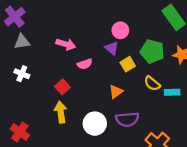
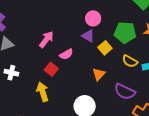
pink arrow: (66, 44) -> (46, 39), turned -60
red square: (62, 87) -> (51, 69), moved
yellow arrow: (61, 112) -> (43, 92), moved
purple semicircle: (127, 119) -> (125, 92), moved, turned 40

